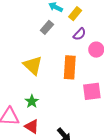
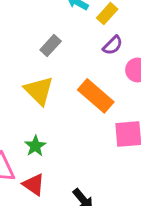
gray rectangle: (47, 27) -> (51, 45), moved
orange rectangle: (70, 67) -> (96, 96), turned -55

